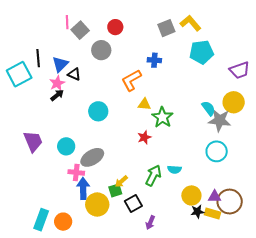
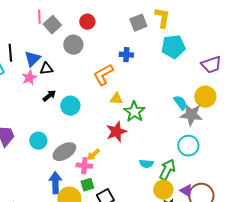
yellow L-shape: (190, 23) -> (162, 18), turned 50
black triangle: (74, 74) -> (46, 69), turned -32
black arrow: (57, 95) -> (49, 96), moved
red star: (144, 137) -> (116, 132), size x1.5
pink cross: (76, 172) -> (84, 166), moved
green arrow: (153, 175) -> (167, 170), moved
yellow arrow: (121, 181) -> (93, 155), moved
purple triangle: (215, 196) -> (186, 191), turned 32

